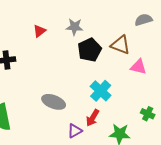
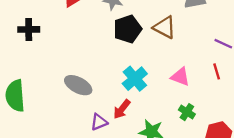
pink triangle: (139, 67) -> (180, 77), moved

